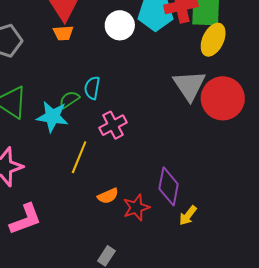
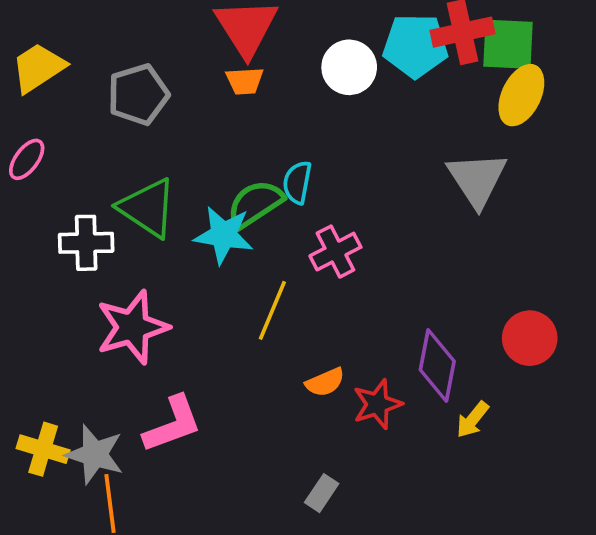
red circle: (223, 98) -> (530, 338), moved, size x0.7
green semicircle: (69, 100) -> (255, 204), size x1.5

